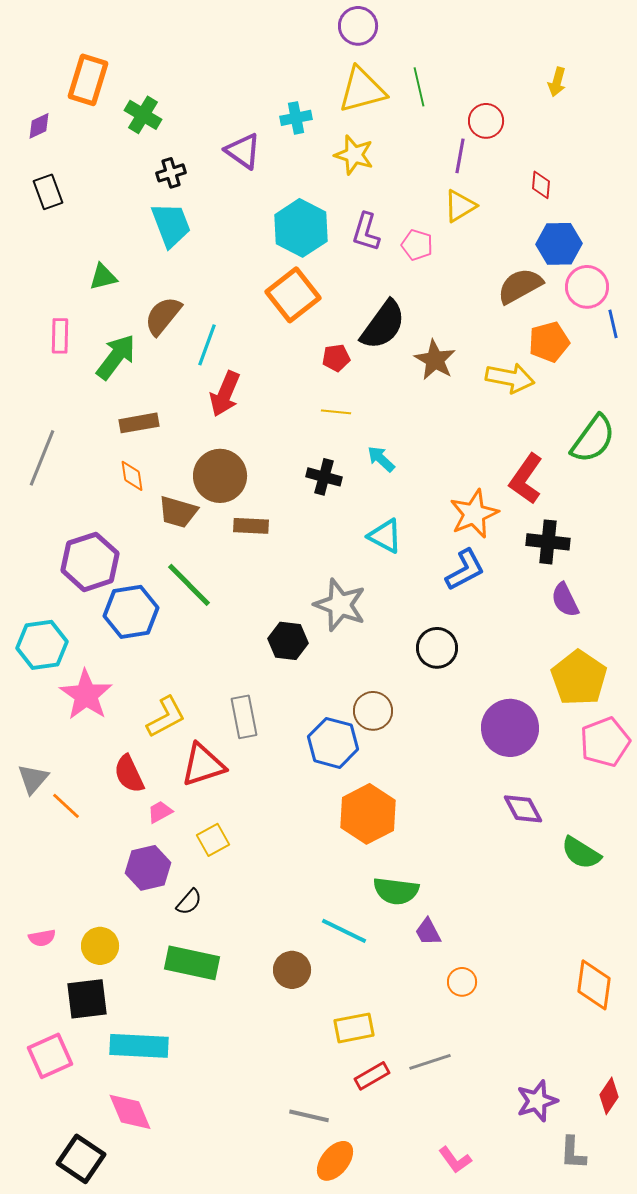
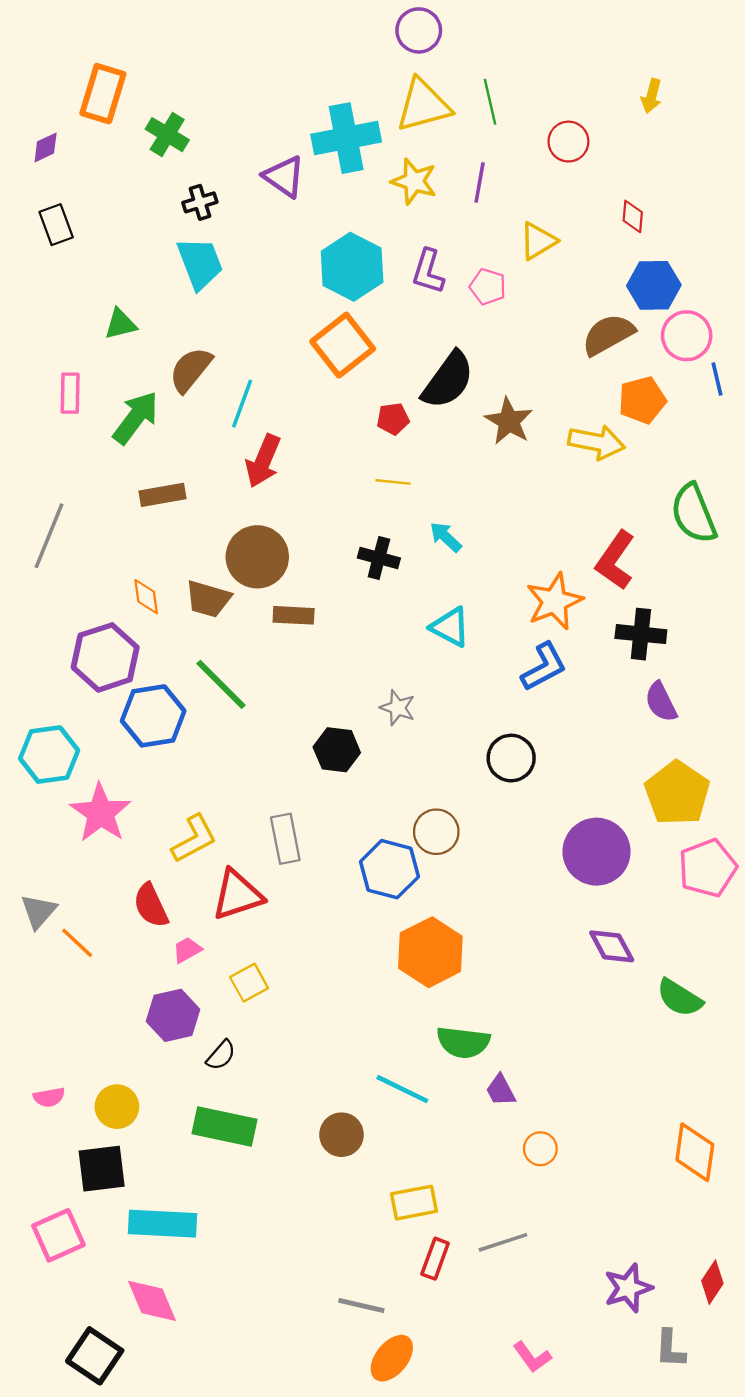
cyan cross: (296, 118) -> (346, 138), size x1.8
purple line: (460, 156) -> (480, 182), moved
green semicircle: (593, 439) -> (694, 514), turned 122
orange diamond: (132, 476) -> (146, 597), moved
gray star: (340, 605) -> (398, 708), size x0.6
red rectangle: (372, 1076) -> (435, 1259), turned -40

